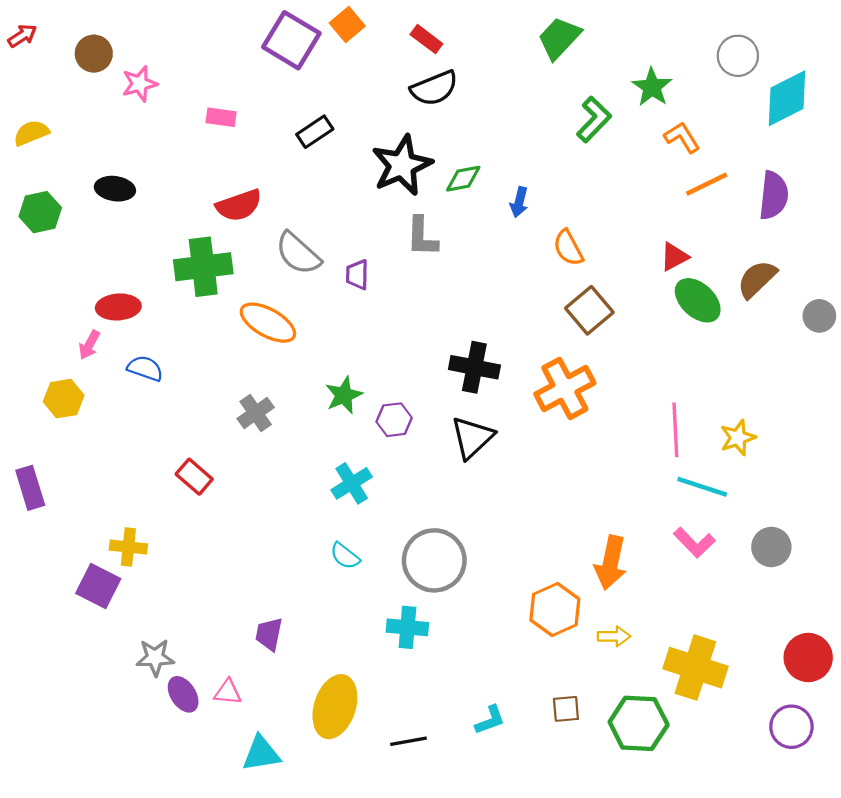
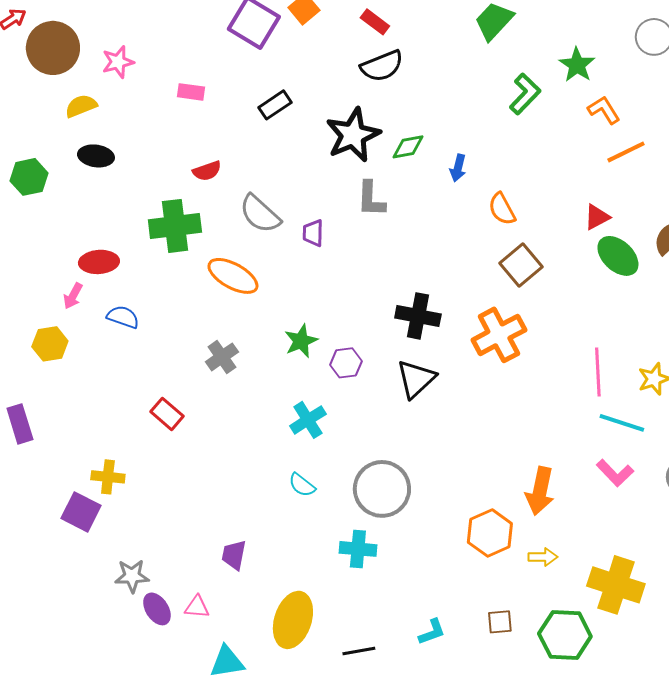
brown circle: (94, 54) -> (53, 48), moved, size x1.6
yellow semicircle: (31, 133) -> (81, 106), moved
red semicircle: (239, 205) -> (207, 171), size x0.7

